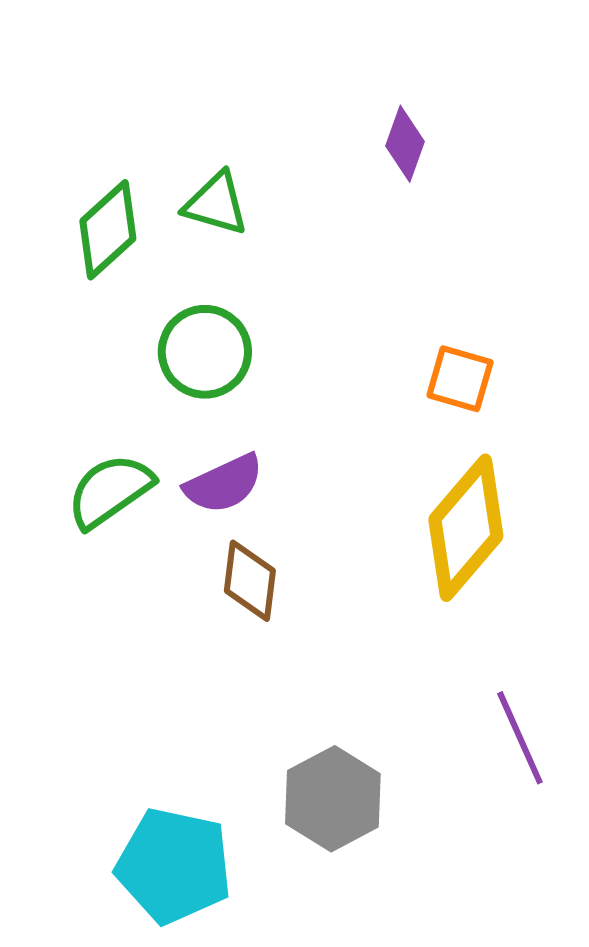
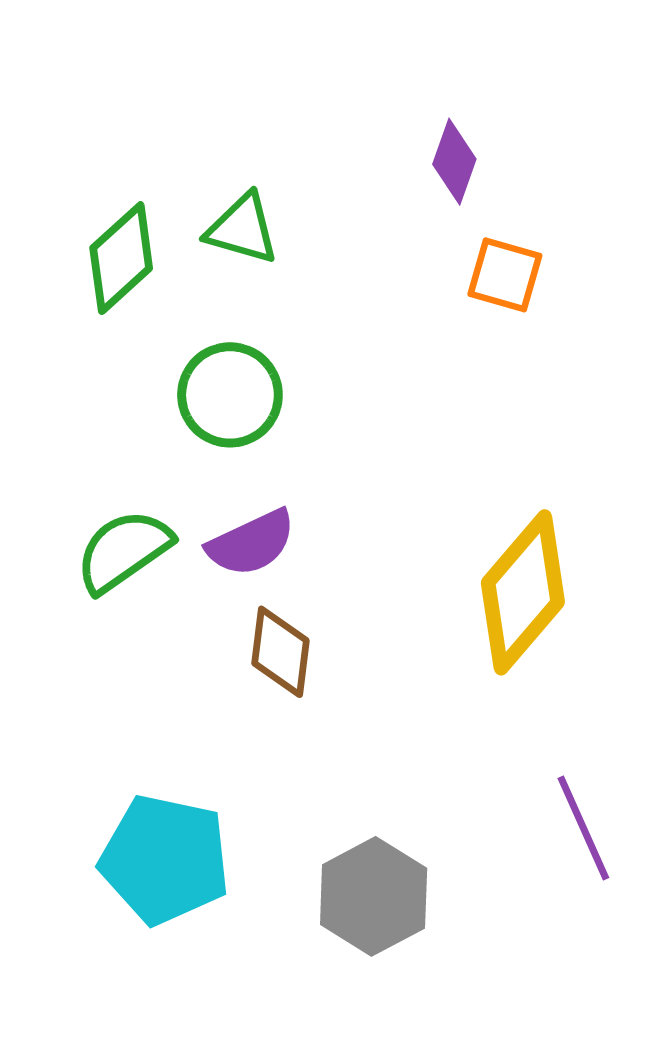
orange square: (460, 379) -> (505, 275), moved
cyan pentagon: (174, 866) -> (165, 859), moved

